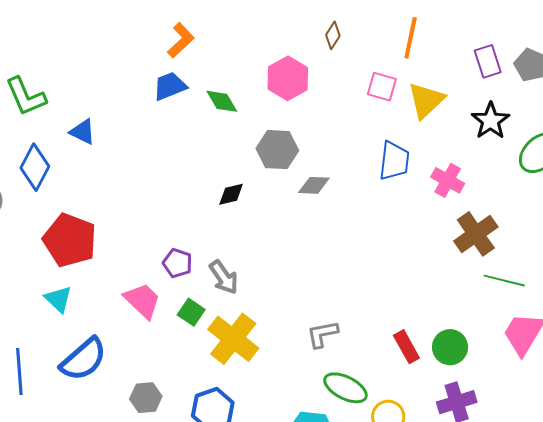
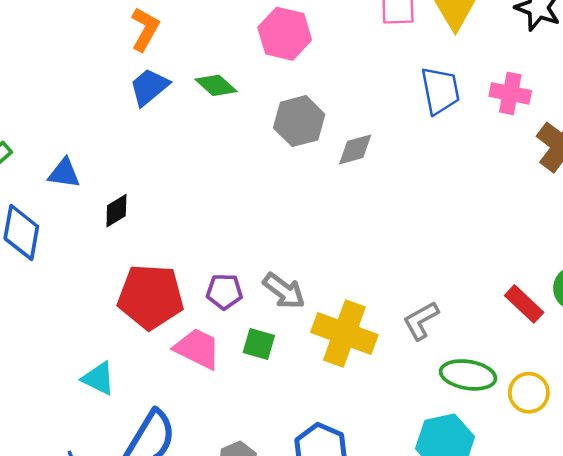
black diamond: (231, 194) -> (116, 211), moved
red pentagon: (70, 240) -> (151, 297), moved
yellow cross: (233, 339) -> (344, 334), moved

